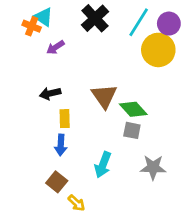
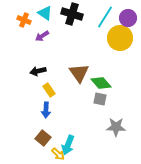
cyan triangle: (44, 17) -> (45, 13), moved
black cross: (95, 18) -> (72, 14), turned -30
yellow rectangle: (65, 119) -> (49, 90), turned -32
cyan arrow: (103, 165) -> (68, 145), moved

